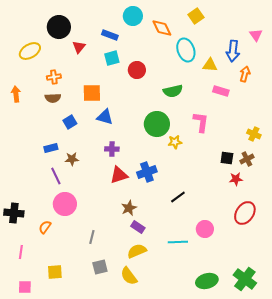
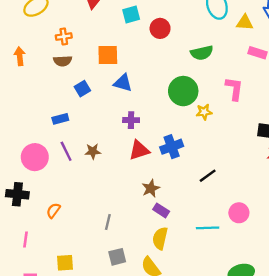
brown star: (72, 159) -> (93, 151), moved
pink circle: (65, 204) -> (35, 157), moved
yellow semicircle: (137, 251) -> (160, 238), turned -54

